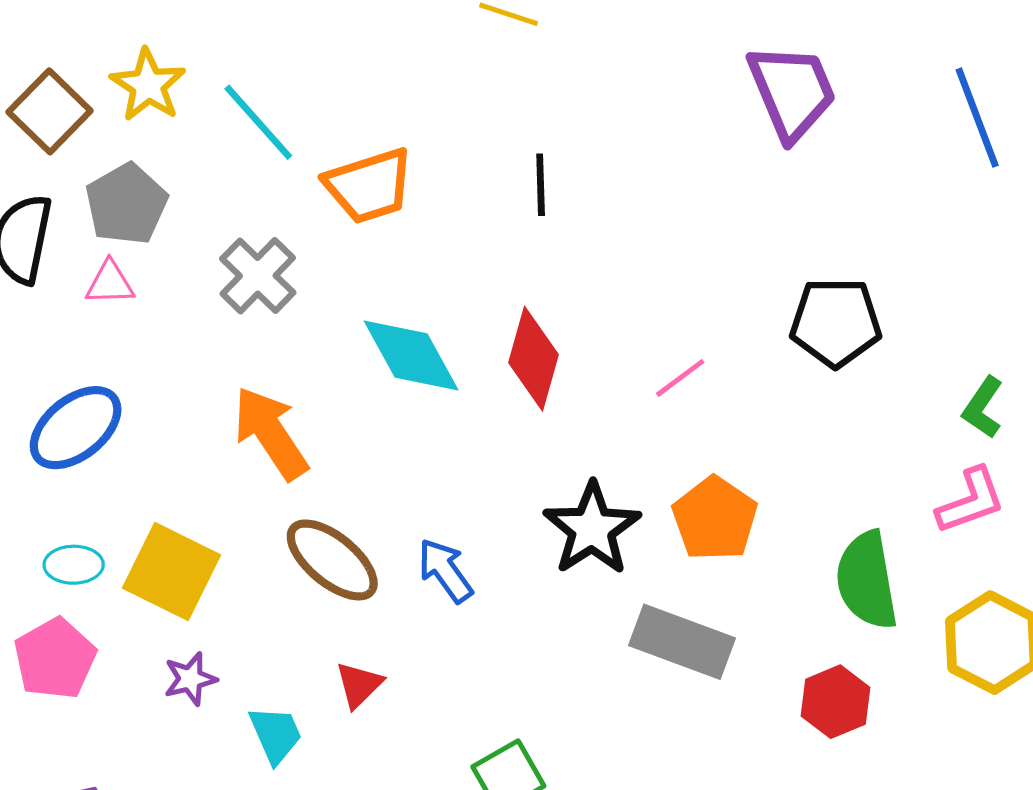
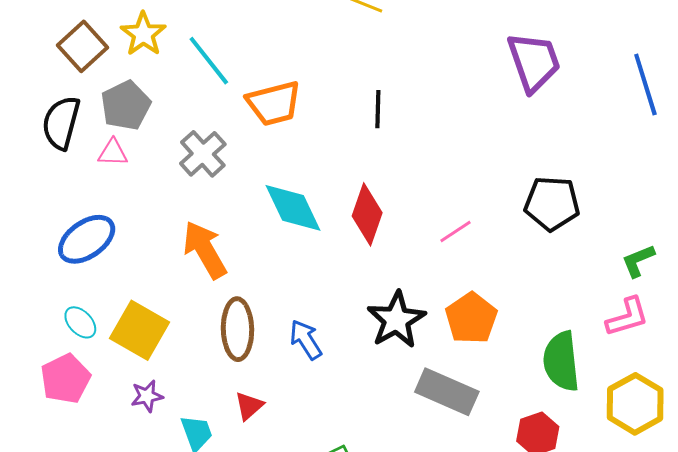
green L-shape: (983, 407) -> (638, 261), turned 30
brown ellipse: (332, 560) -> (237, 329), turned 46
cyan ellipse: (74, 565) -> (80, 322), turned 44

